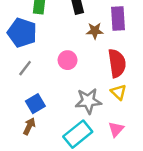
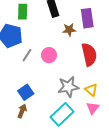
gray line: (25, 68) -> (27, 55), moved
yellow triangle: (118, 92) -> (91, 90), moved

